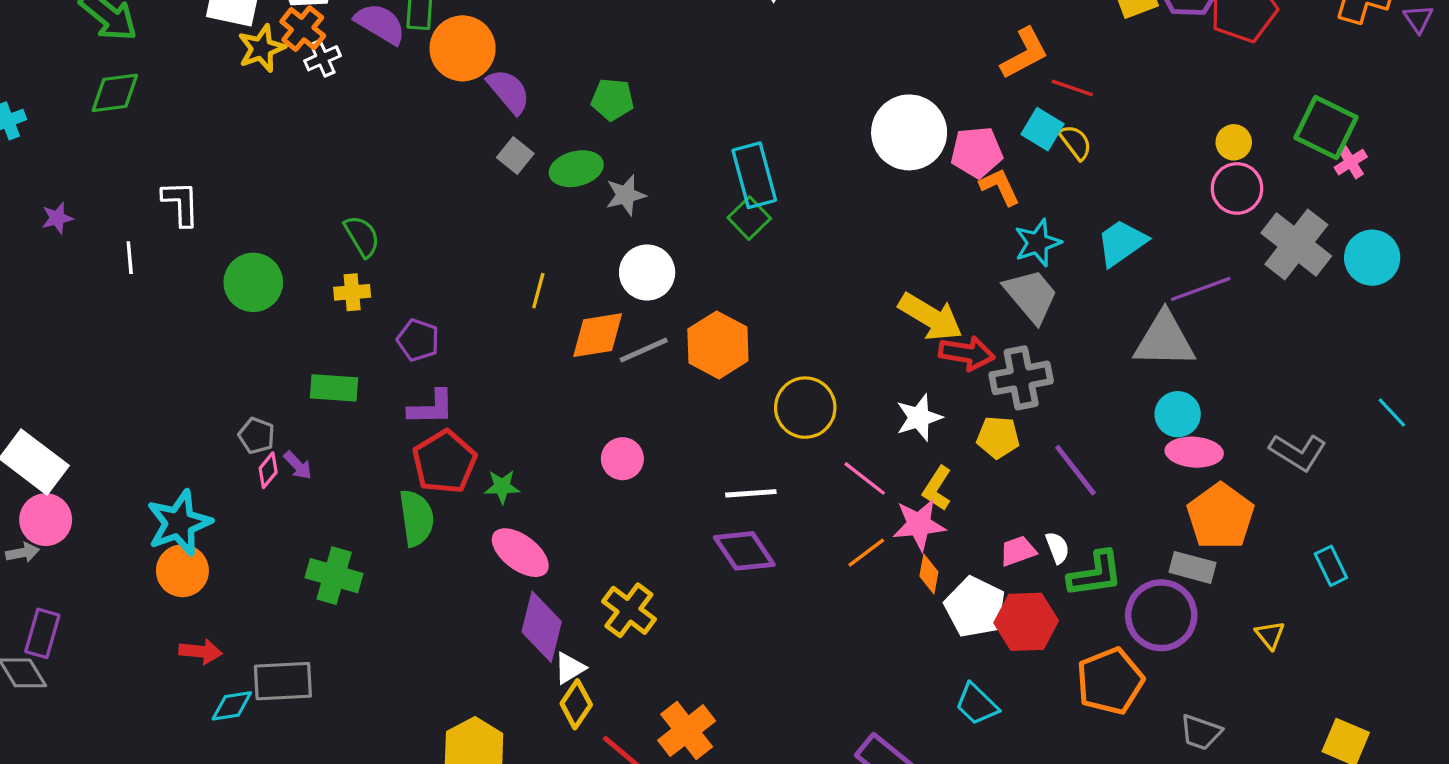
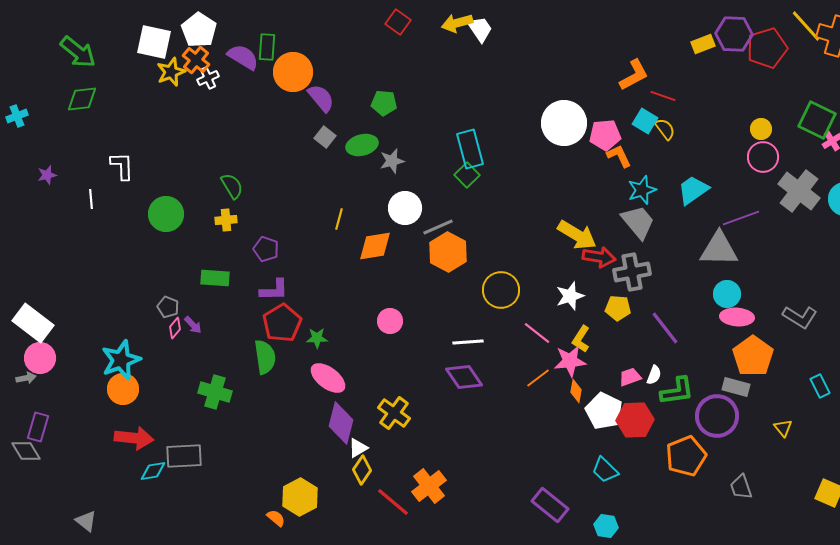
gray line: (644, 350) -> (438, 227), moved
white semicircle: (1057, 548) -> (654, 375), turned 42
red arrow: (201, 651) -> (134, 438), size x1.5
gray trapezoid: (1201, 732) -> (741, 487), turned 52

